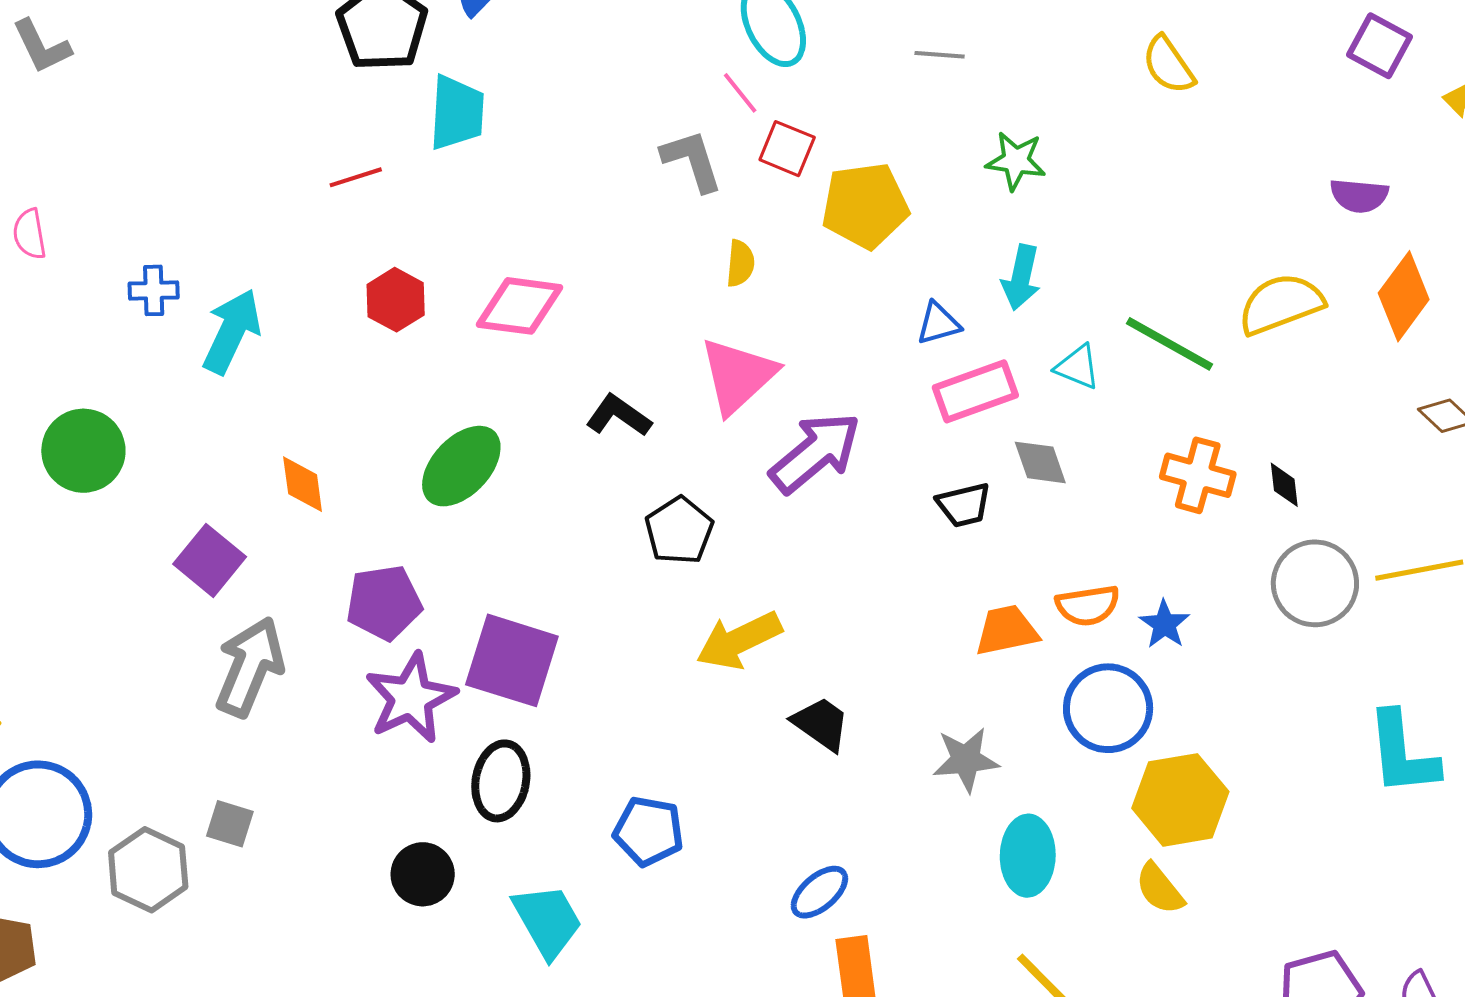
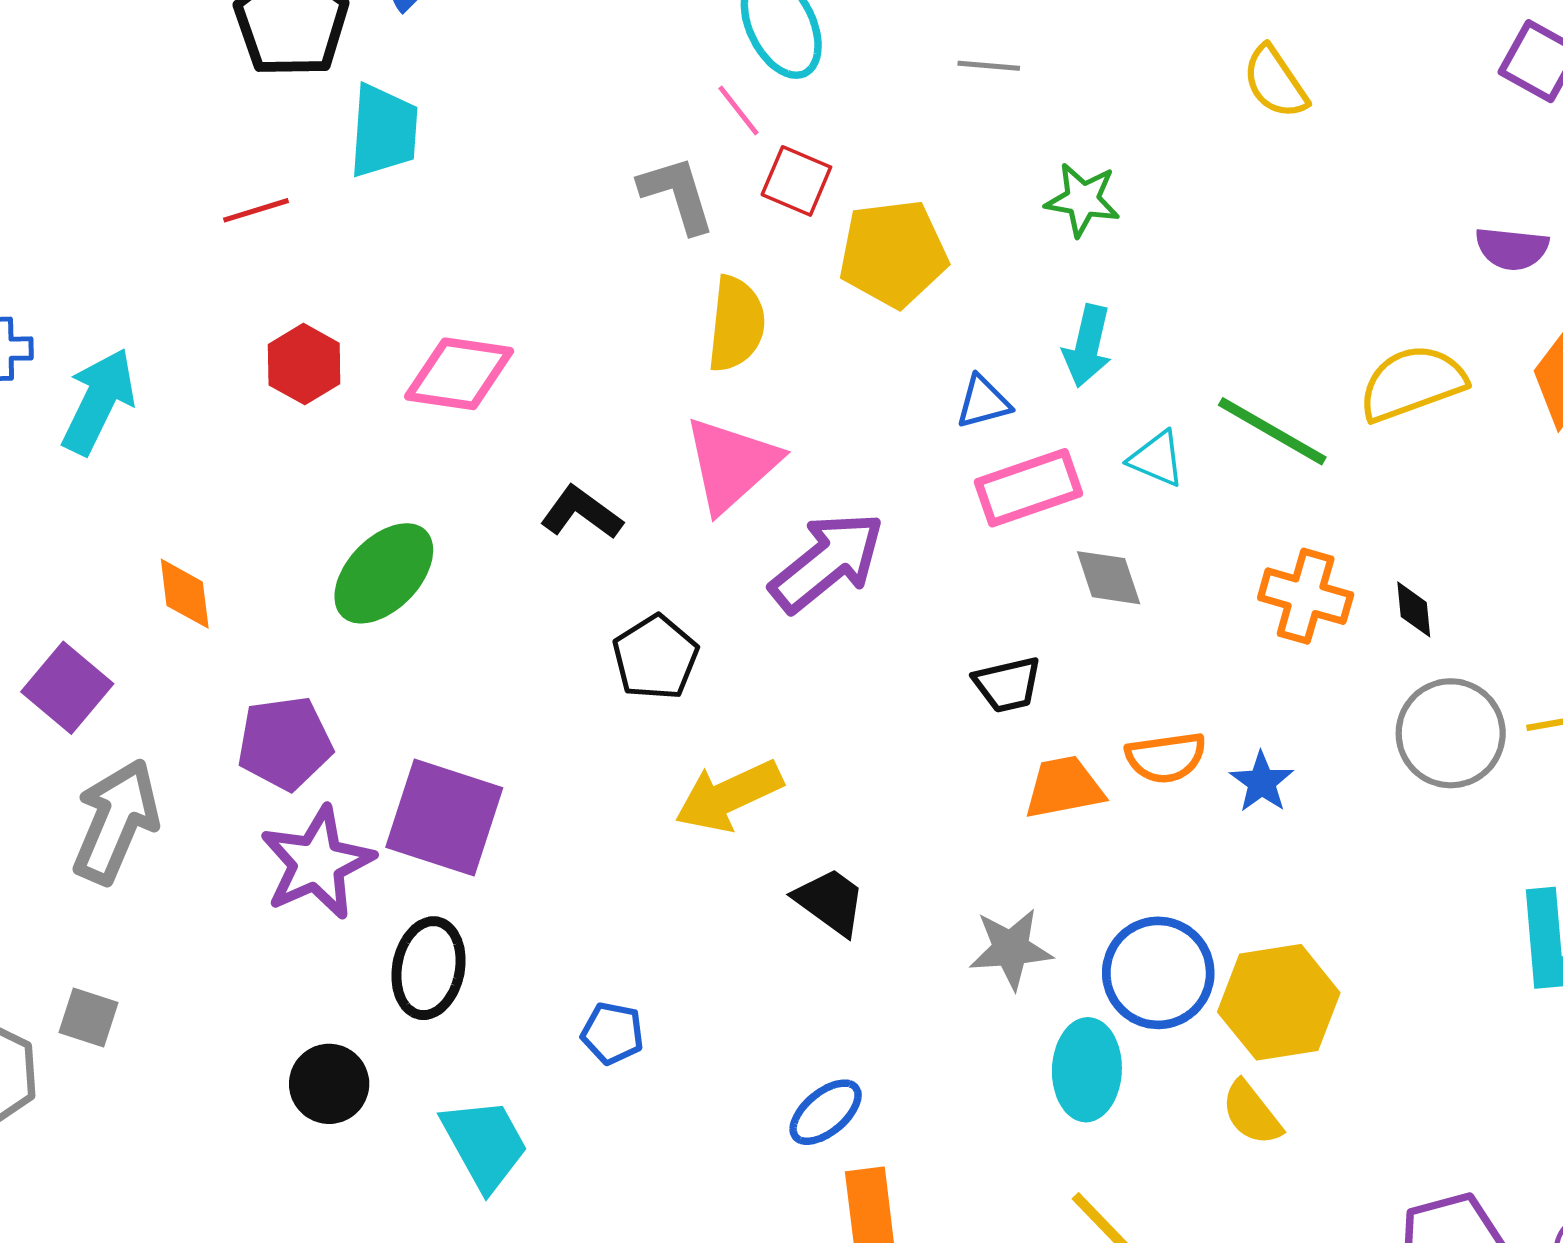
yellow semicircle: (740, 263) -> (736, 324), size x1.6
black trapezoid: (964, 505) -> (1008, 684), moved
blue circle: (1108, 708) -> (1158, 973), moved
blue pentagon: (649, 831) -> (613, 1033), size x0.7

